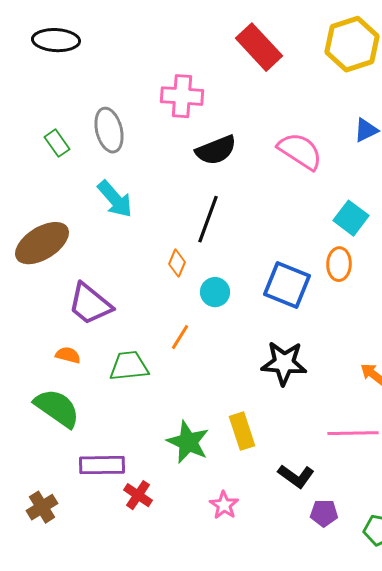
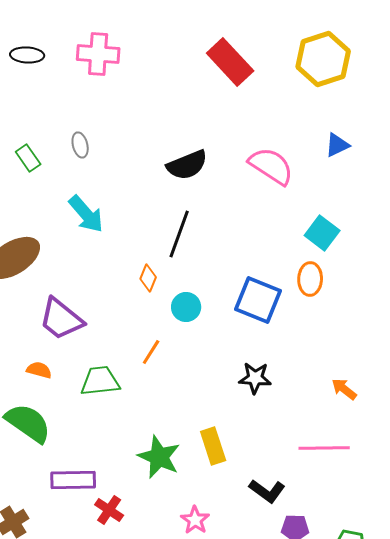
black ellipse: (56, 40) -> (27, 55), size x0.7
pink cross: (182, 96) -> (98, 54), moved
gray ellipse: (109, 130) -> (80, 145), size x0.6
black star: (284, 363) -> (255, 378), size x0.7

